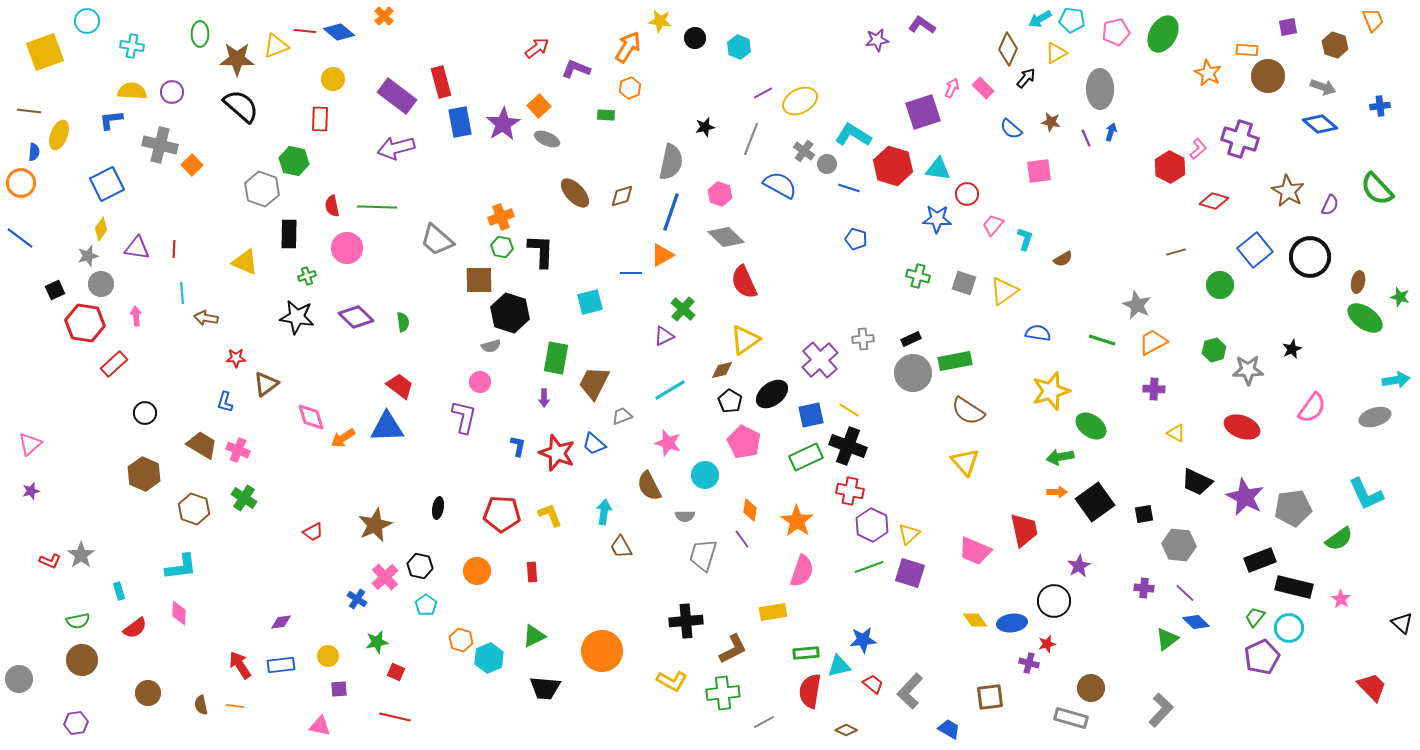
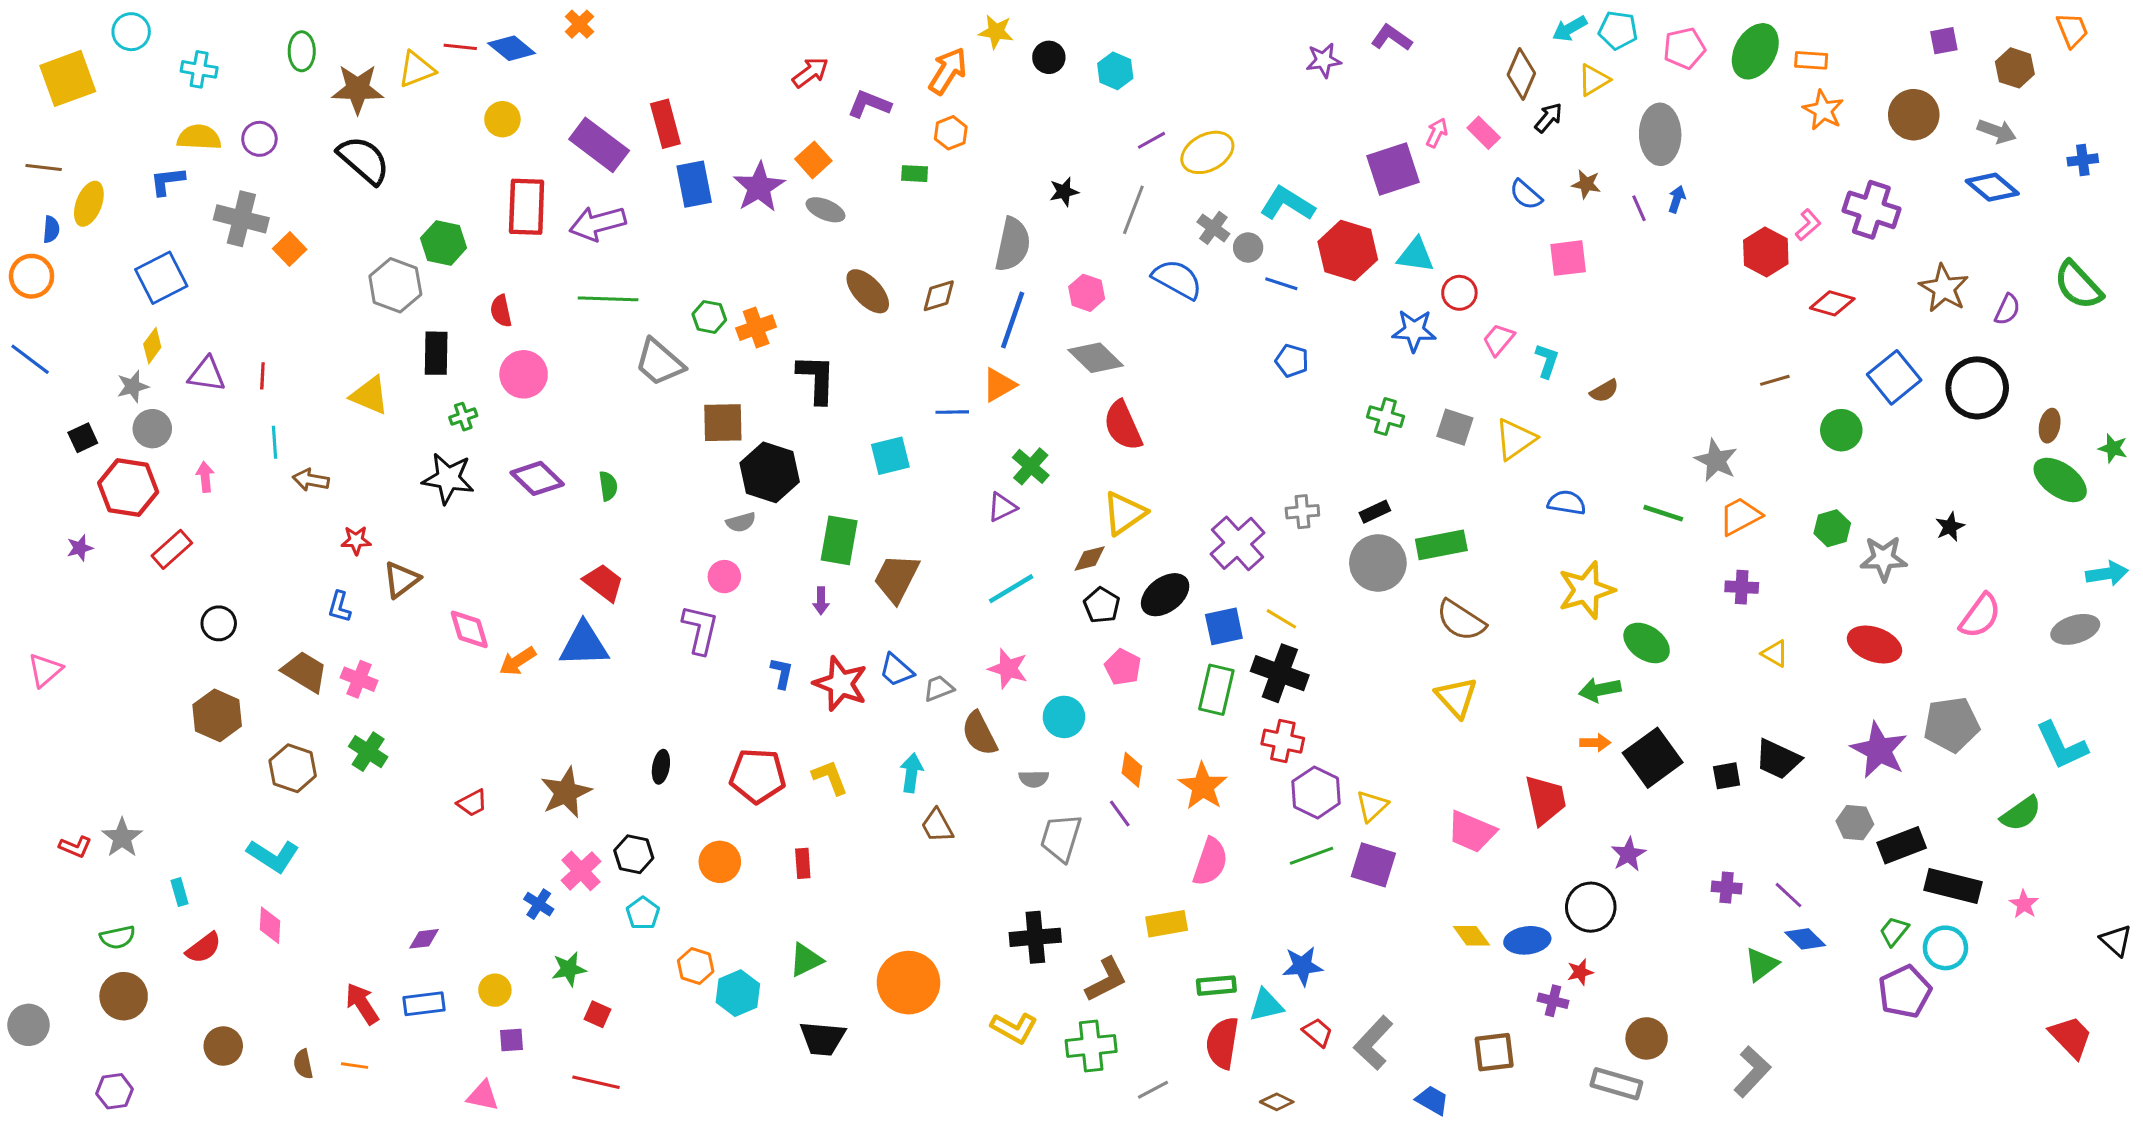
orange rectangle: (1247, 50) -> (1811, 60), moved
red rectangle: (320, 119) -> (527, 207), moved, size x1.5
green line: (377, 207) -> (608, 299), moved
green hexagon: (502, 247) -> (709, 317), moved
gray trapezoid: (622, 416) -> (939, 688), moved
pink pentagon: (744, 442) -> (1123, 667), size x0.7
green rectangle: (806, 457) -> (1216, 690), turned -52
black trapezoid: (1197, 482) -> (1778, 759), moved
purple star: (31, 491) -> (80, 548), moved
gray pentagon: (1293, 508) -> (1951, 724), moved
gray hexagon: (1179, 545) -> (1855, 823), moved, size x0.7
cyan L-shape: (181, 567) -> (273, 856), turned 40

